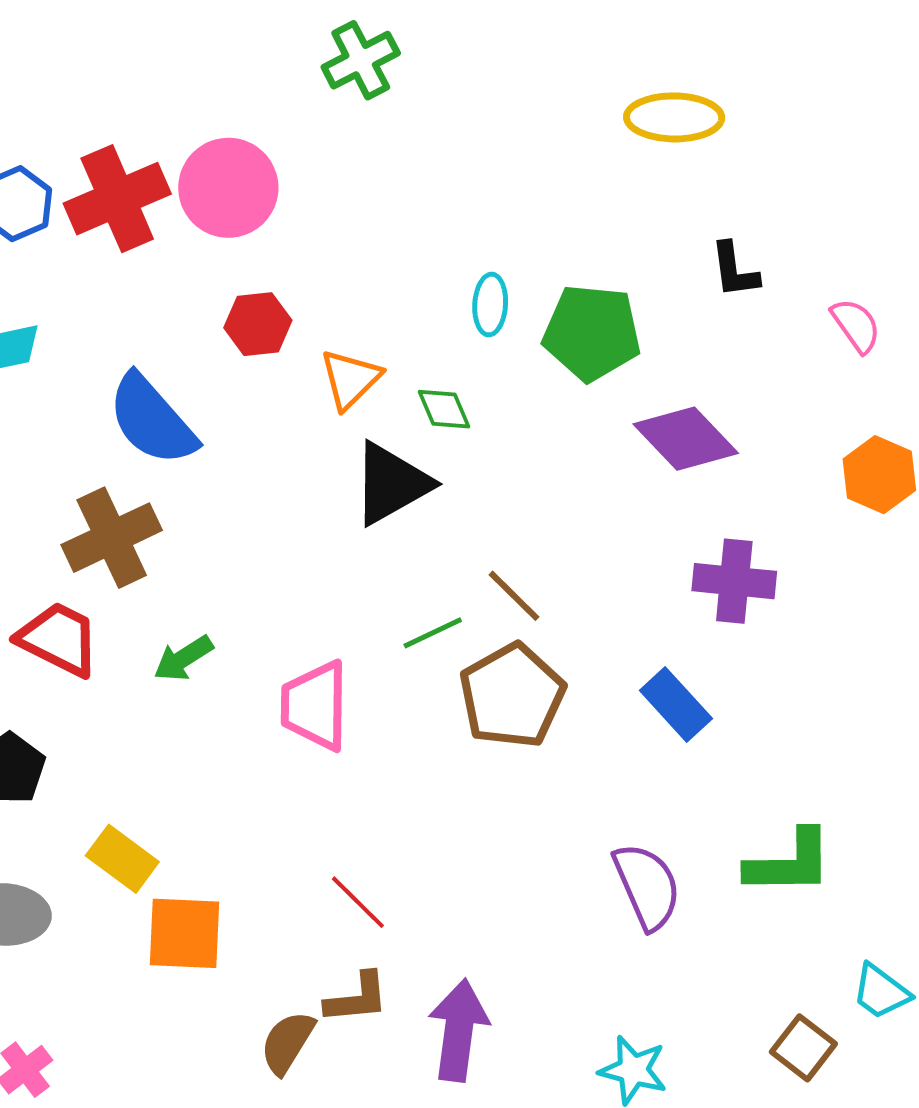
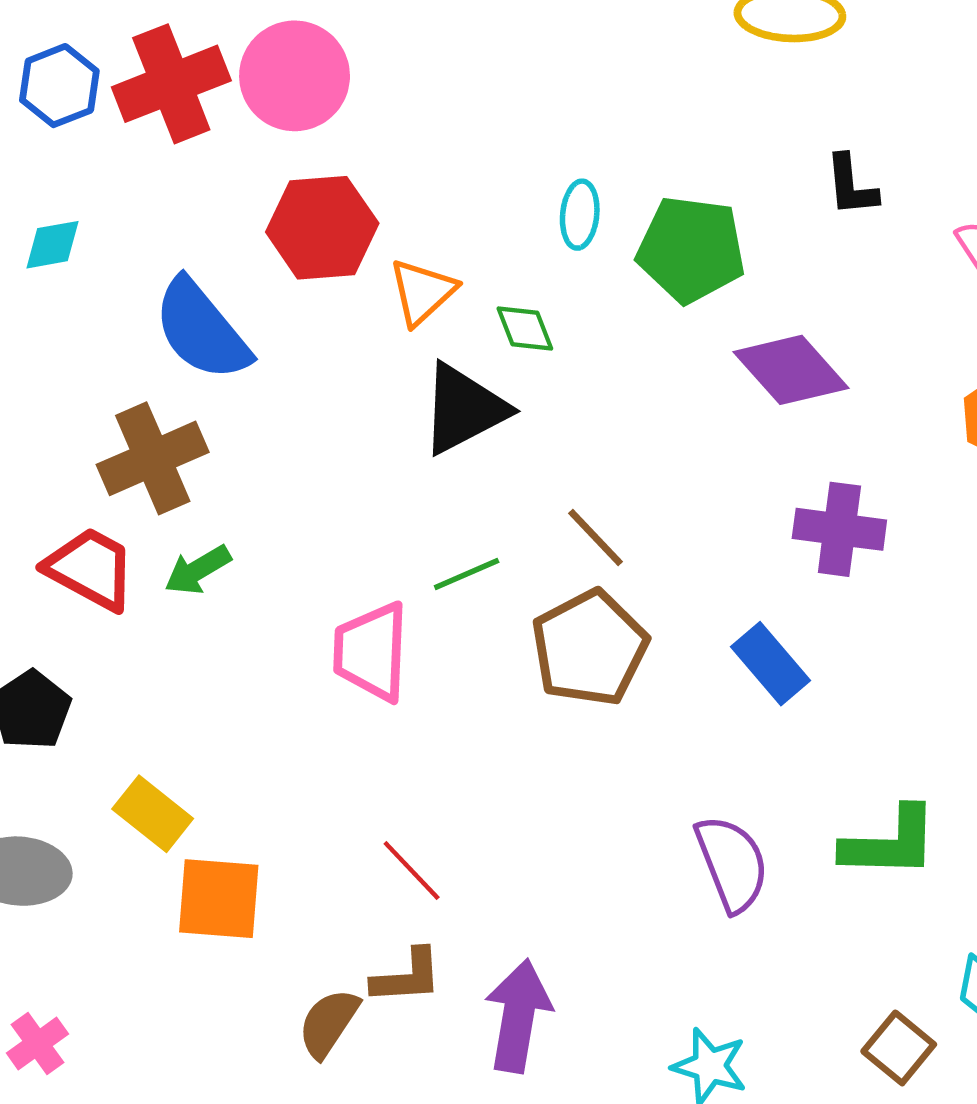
red hexagon: (258, 324) -> (322, 228), size x1.5
green line: (433, 633) -> (467, 574), moved
green arrow: (183, 658) -> (198, 570), moved

